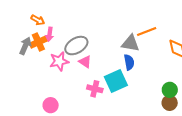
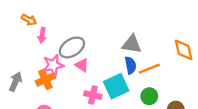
orange line: (147, 32) -> (149, 69), moved
orange cross: (38, 42) -> (45, 79), moved
gray arrow: (25, 46) -> (16, 82), moved
green circle: (170, 90) -> (149, 96), moved

